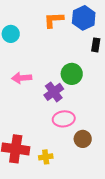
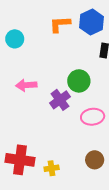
pink ellipse: (64, 119) -> (93, 117), moved
brown circle: (83, 139) -> (95, 160), moved

